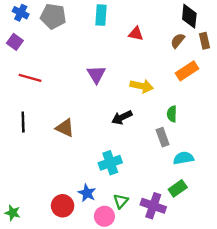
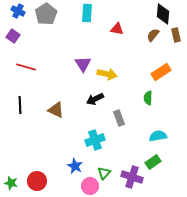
gray pentagon: (53, 16) -> (46, 14), turned 30
orange rectangle: (187, 71) -> (161, 72), moved
yellow arrow: (142, 86) -> (107, 74), moved
black arrow: (122, 117) -> (95, 99), moved
gray rectangle: (163, 137) -> (119, 118), moved
red circle: (63, 206) -> (37, 181), moved

